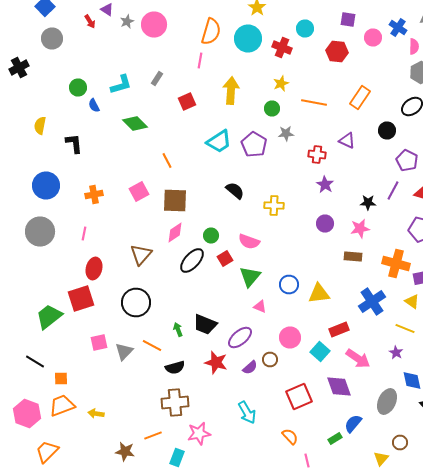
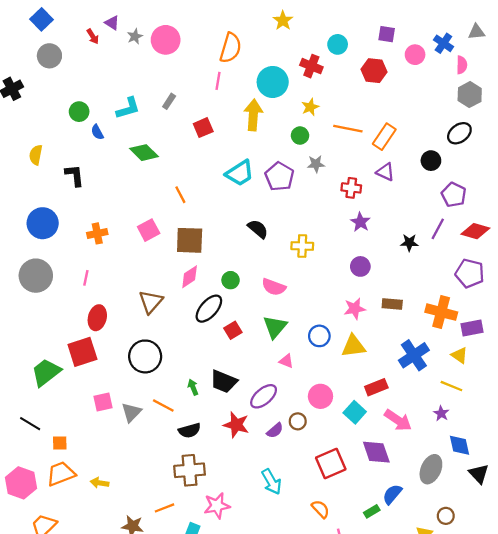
cyan circle: (248, 38) -> (273, 82), moved
orange rectangle: (360, 98) -> (384, 137), moved
pink star: (360, 228) -> (355, 309), moved
red square: (225, 258) -> (233, 330), moved

